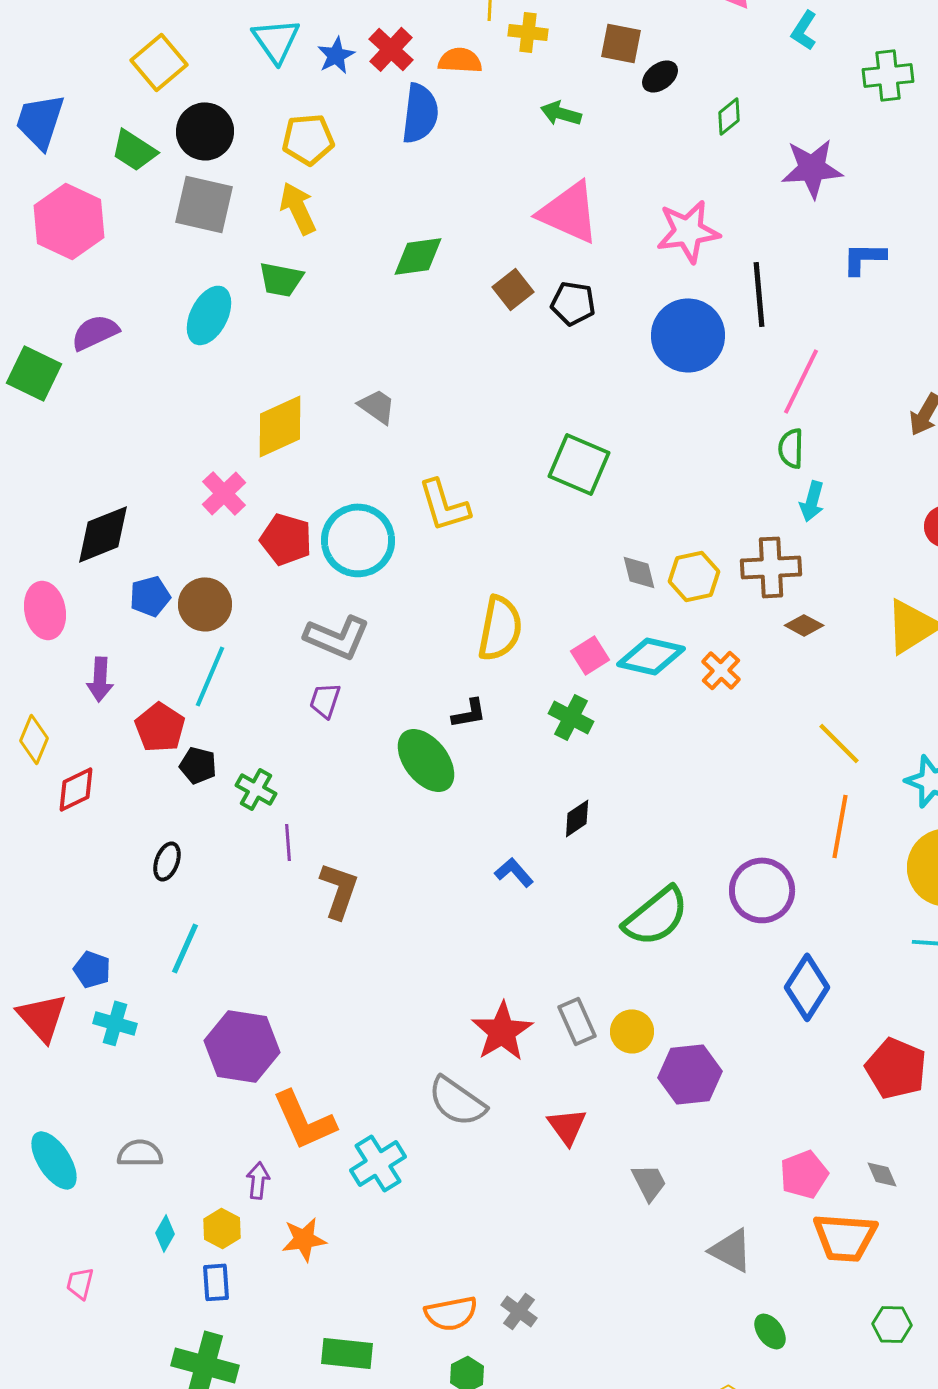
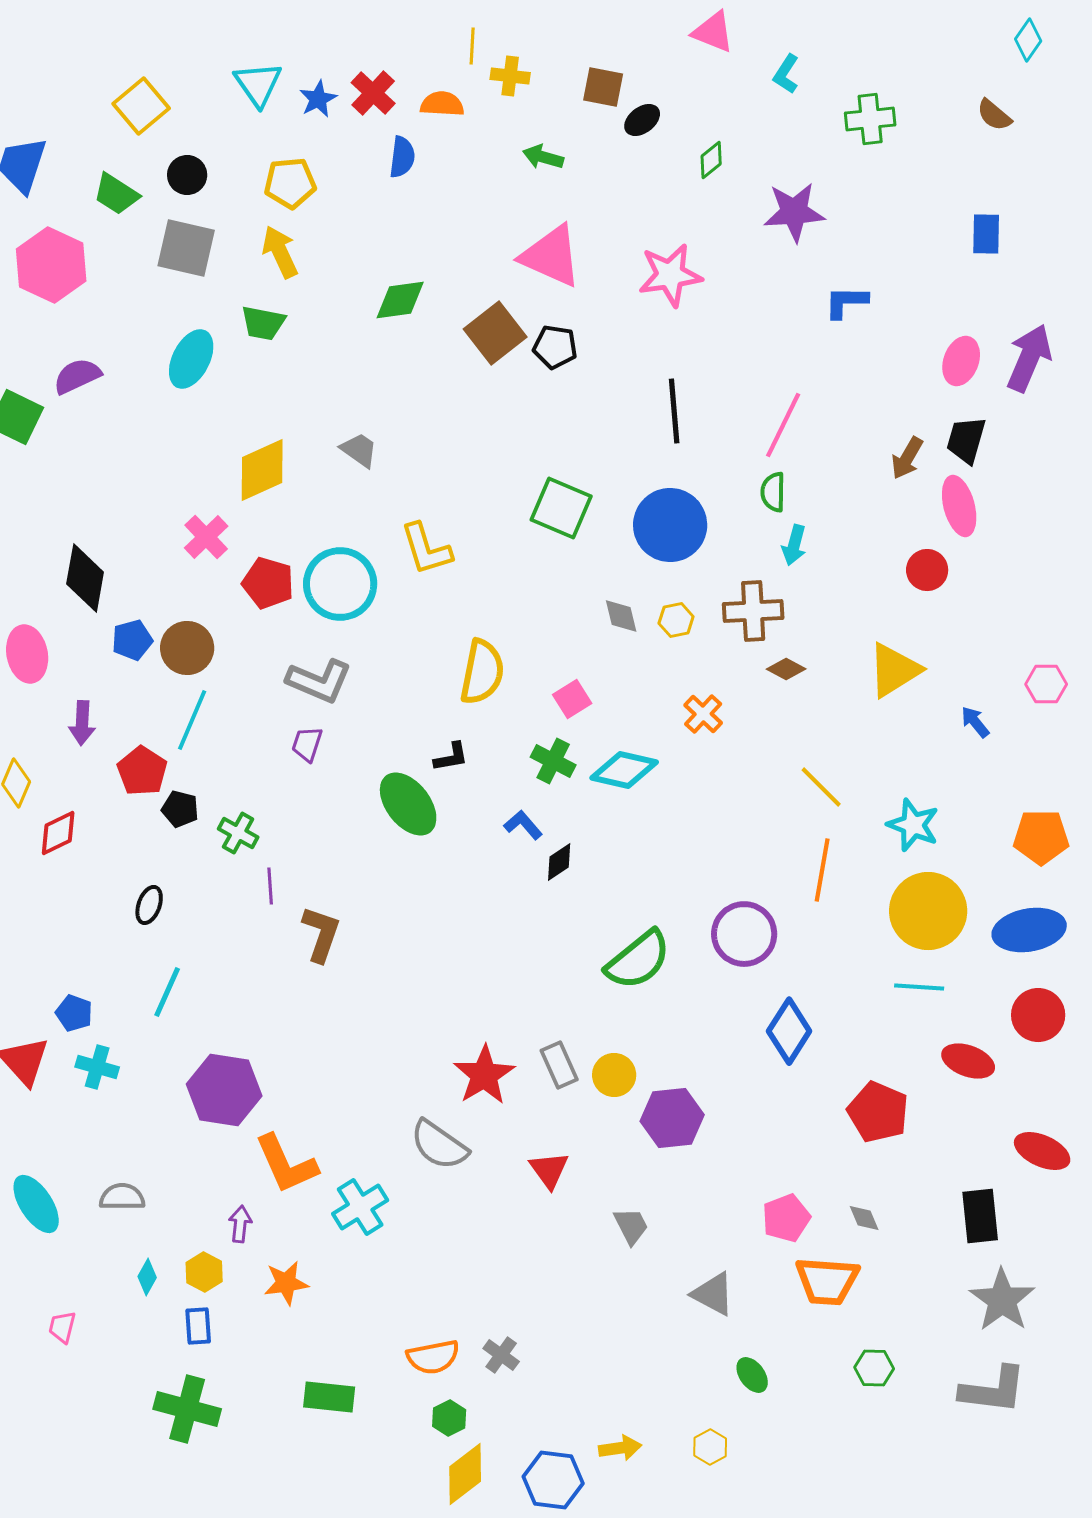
blue semicircle: (420, 113) -> (402, 157), size x0.7
black circle: (205, 131) -> (187, 175), size x0.7
brown square: (513, 289) -> (495, 333), size x1.5
black line: (759, 294) -> (674, 411), moved
blue circle: (688, 335) -> (670, 525), moved
black diamond: (103, 534) -> (85, 578), turned -58
yellow hexagon: (694, 576) -> (676, 620), size x0.7
cyan diamond: (651, 656) -> (624, 770), moved
blue L-shape: (514, 872) -> (523, 825), moved

